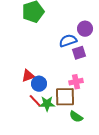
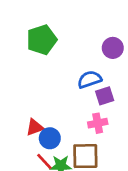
purple circle: (85, 29) -> (113, 48), moved
pink cross: (76, 82) -> (98, 123), moved

